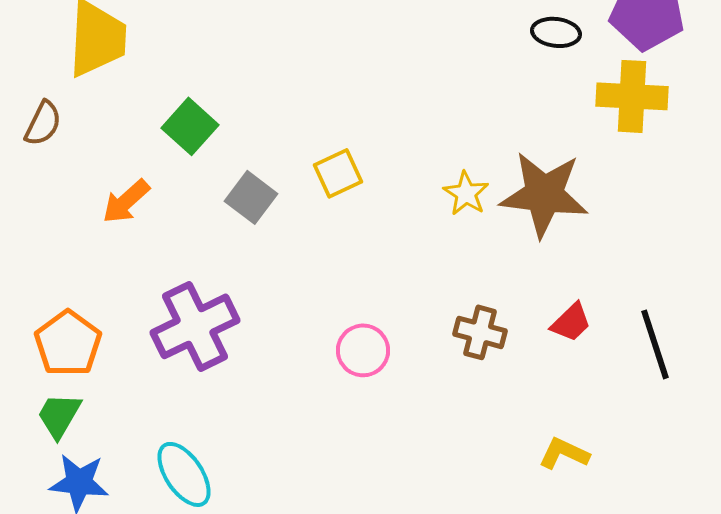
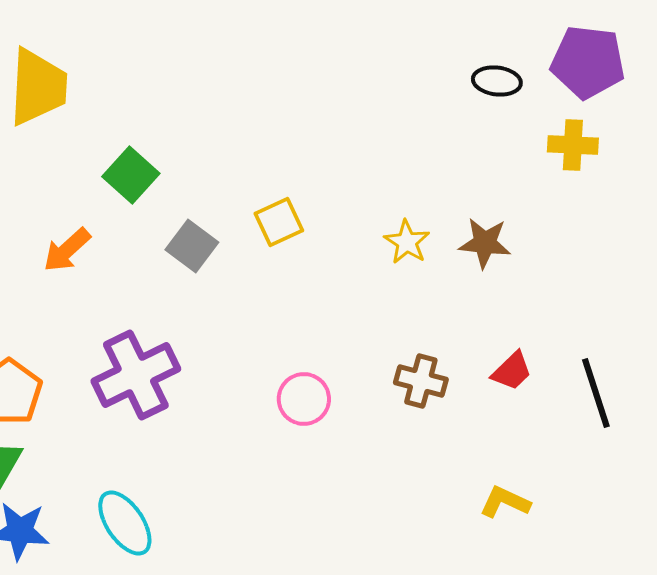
yellow cross: (632, 96) -> (573, 145), size x0.7
brown star: (544, 194) -> (485, 243), size x0.6

